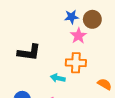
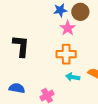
black L-shape: (29, 52) -> (21, 46), turned -90
cyan arrow: (58, 78) -> (73, 77), moved

